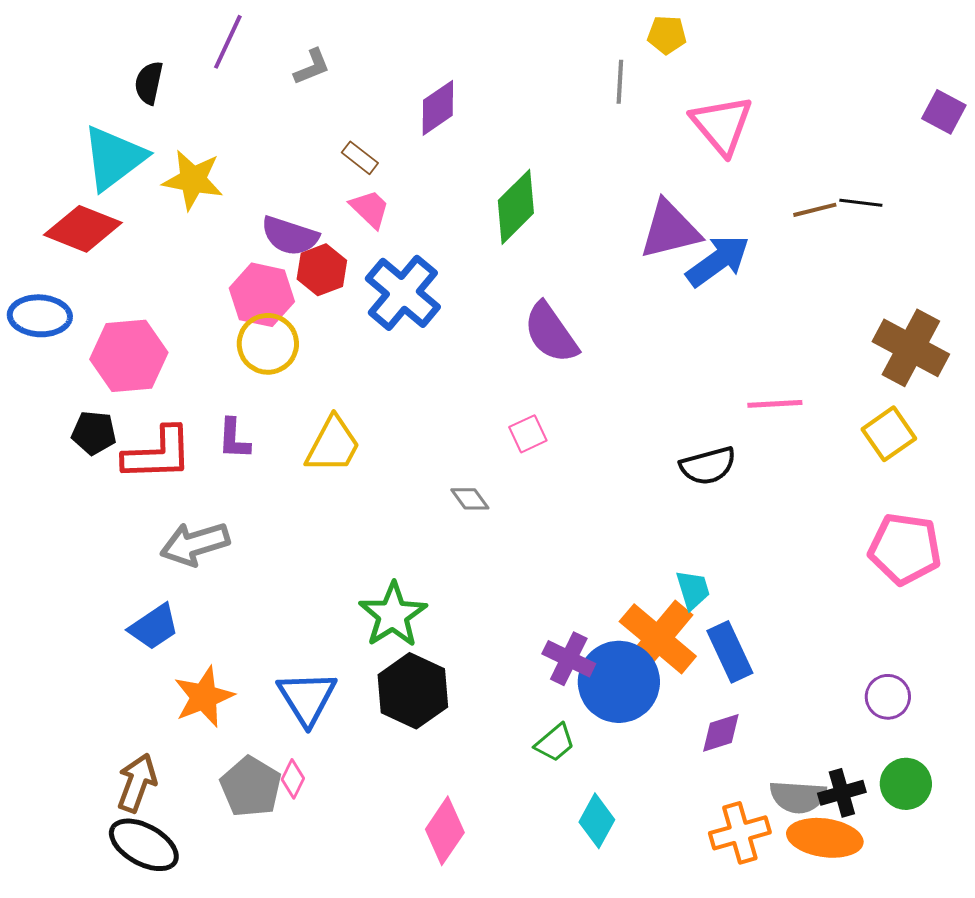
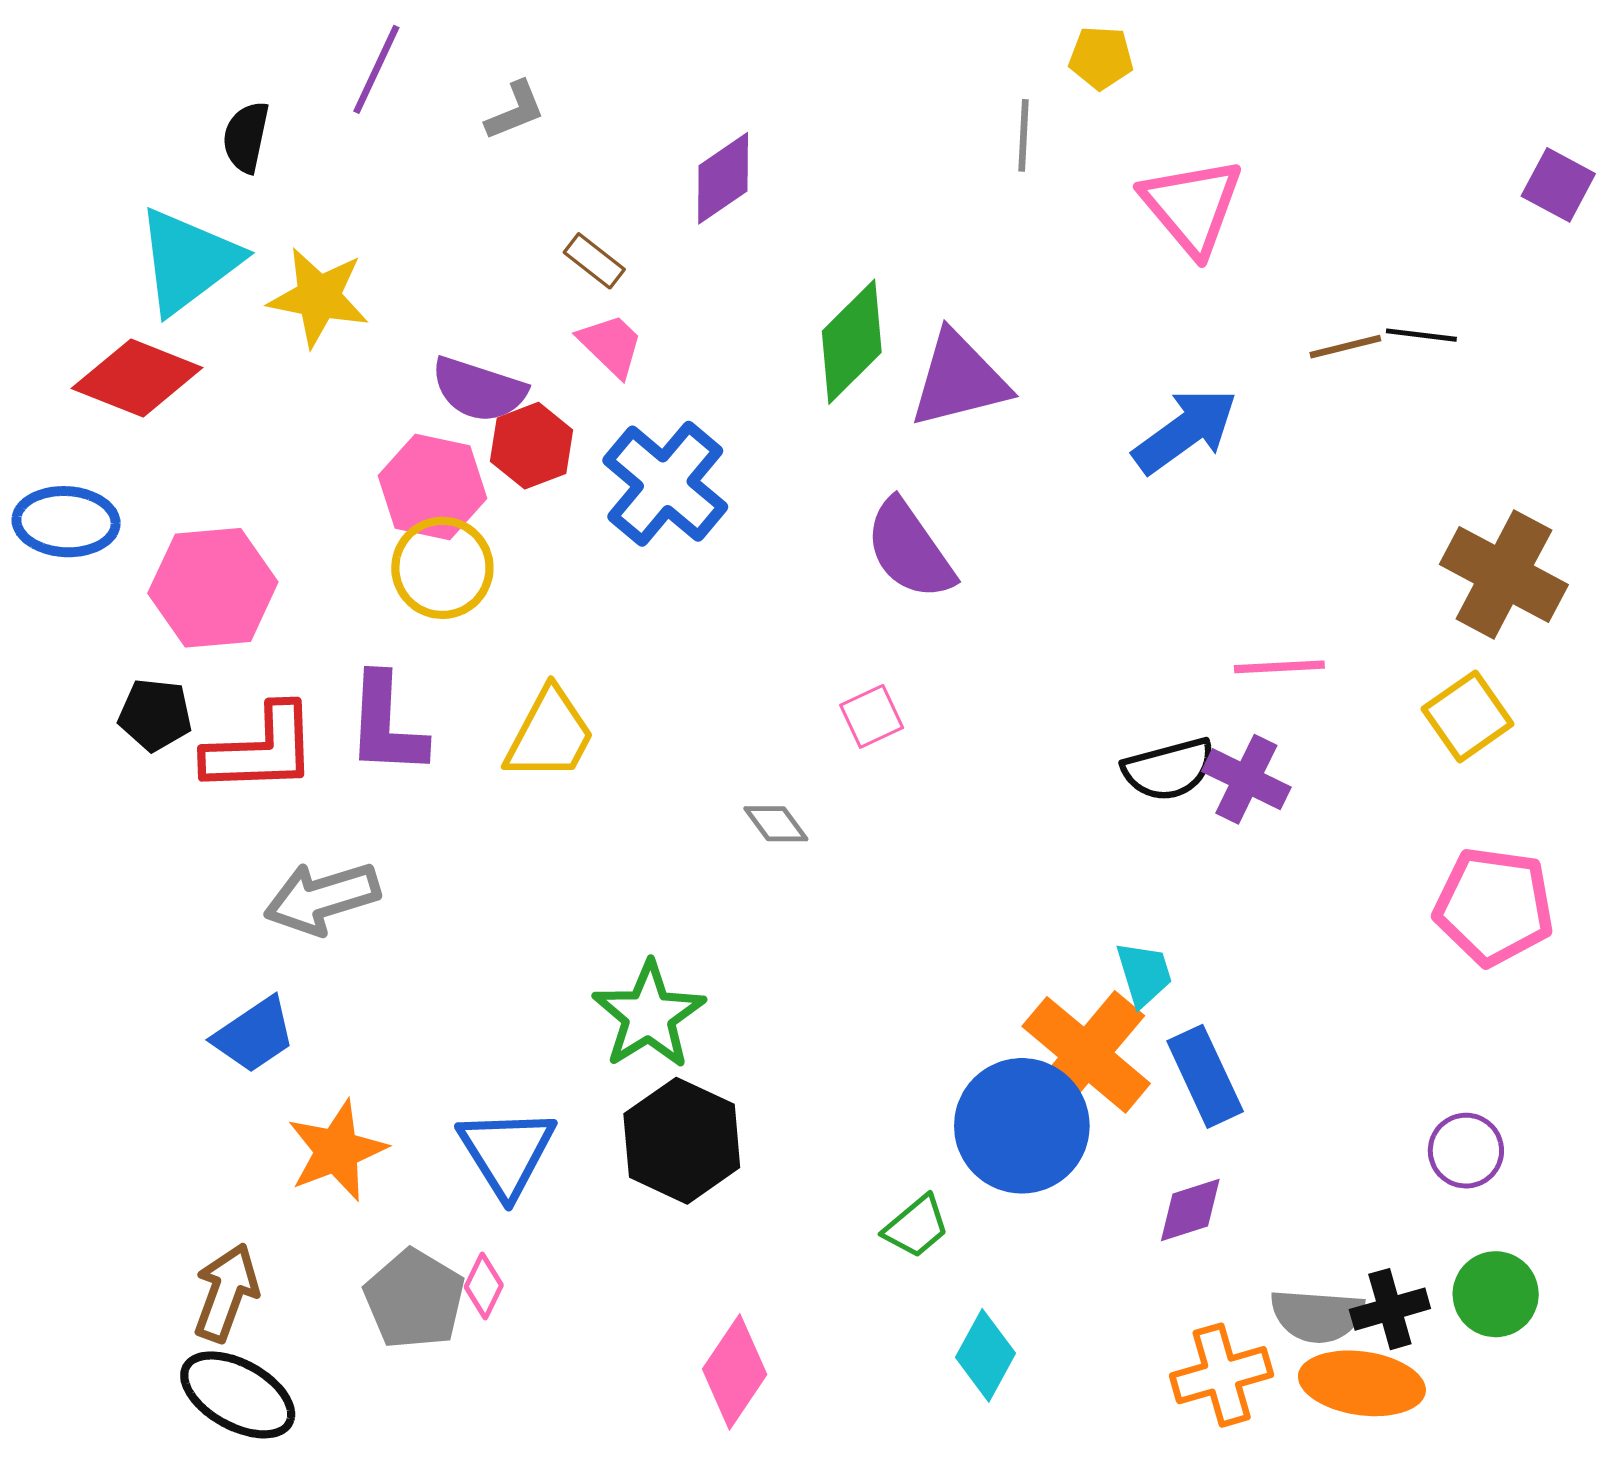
purple triangle: (670, 230) -> (959, 380), moved
purple L-shape: (234, 439) -> (386, 725), size x1.5
purple cross: (569, 659) -> (1246, 779), moved

